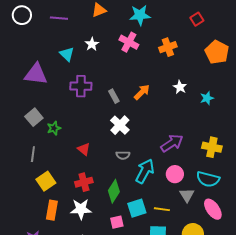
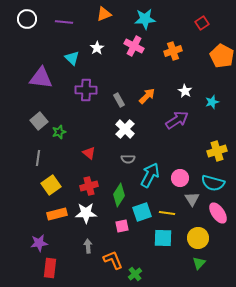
purple arrow: (172, 143) -> (177, 120), moved
yellow cross: (212, 147) -> (217, 151), turned -30
orange rectangle: (52, 210) -> (57, 214), turned 66

